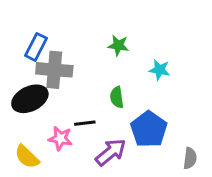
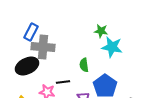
green star: (118, 45) -> (101, 31), moved
cyan star: (159, 70) -> (112, 47), size x1.5

